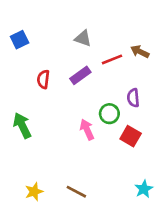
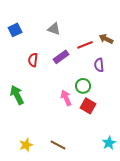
gray triangle: (83, 38) -> (54, 29), moved
purple semicircle: (133, 98) -> (99, 65), moved
red square: (131, 136) -> (88, 106), moved

